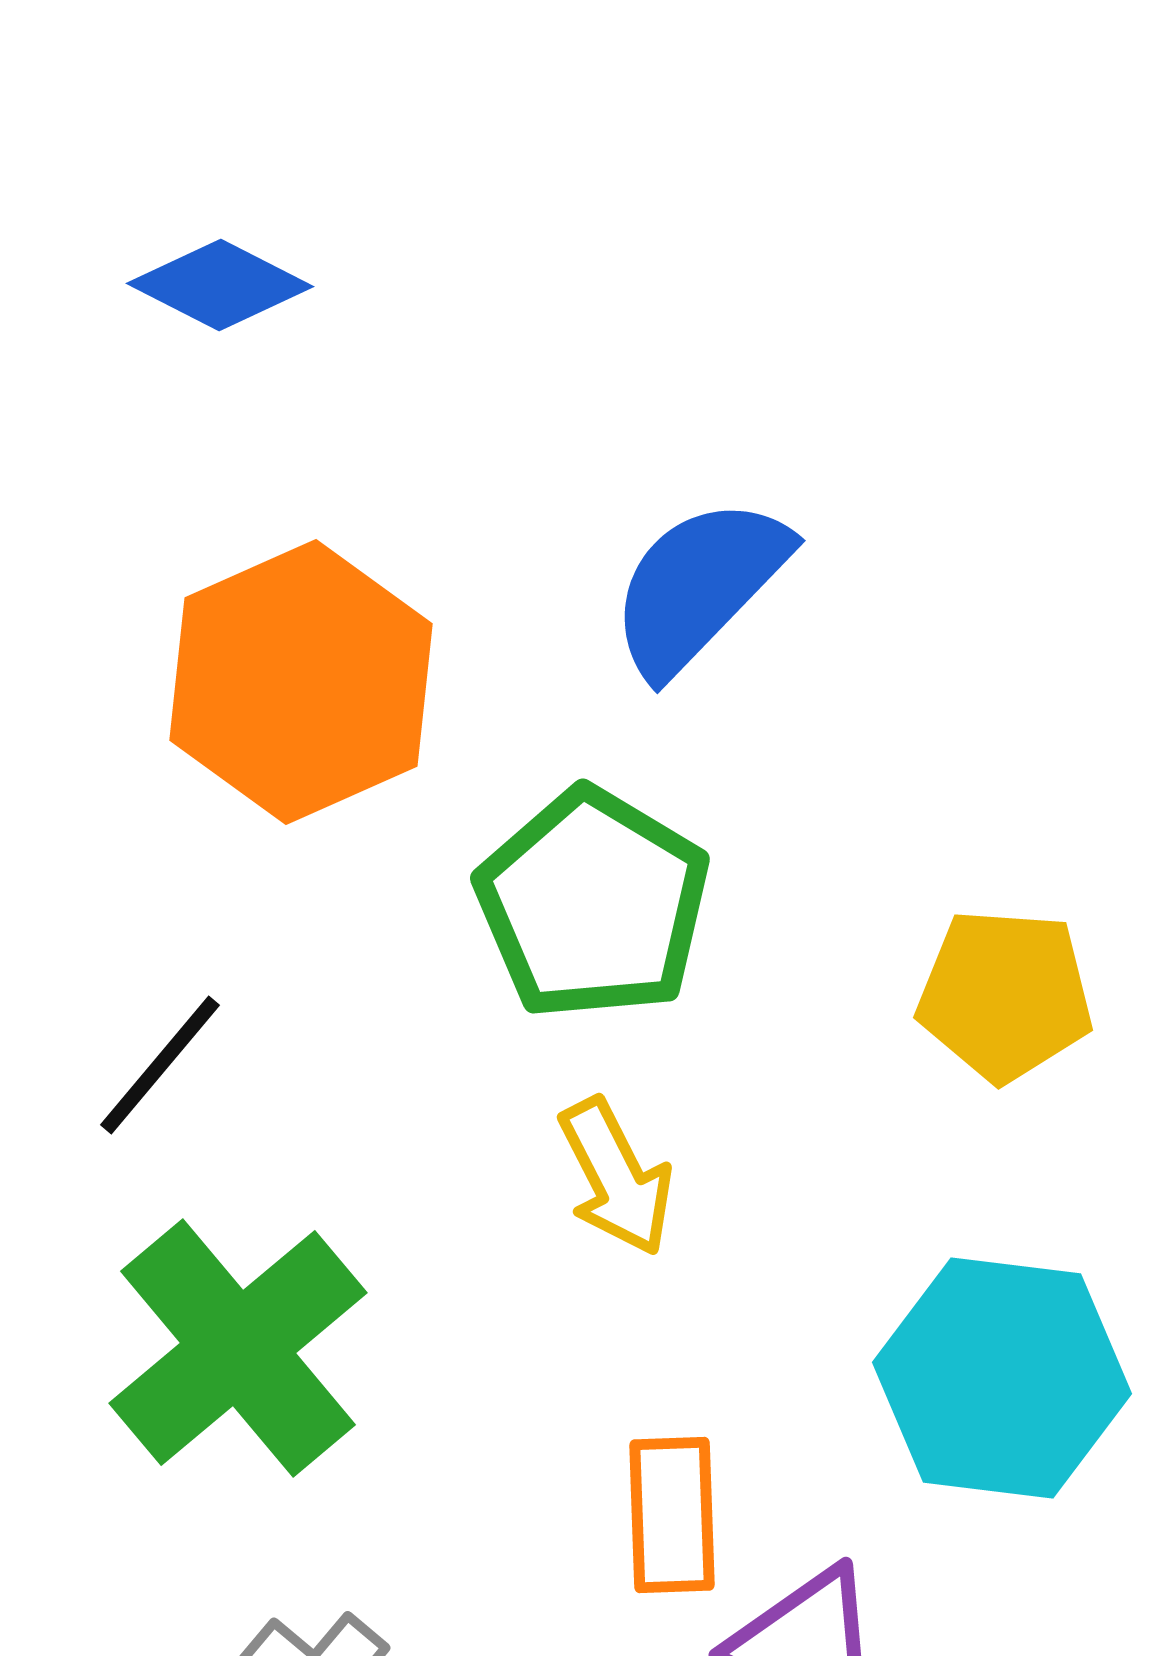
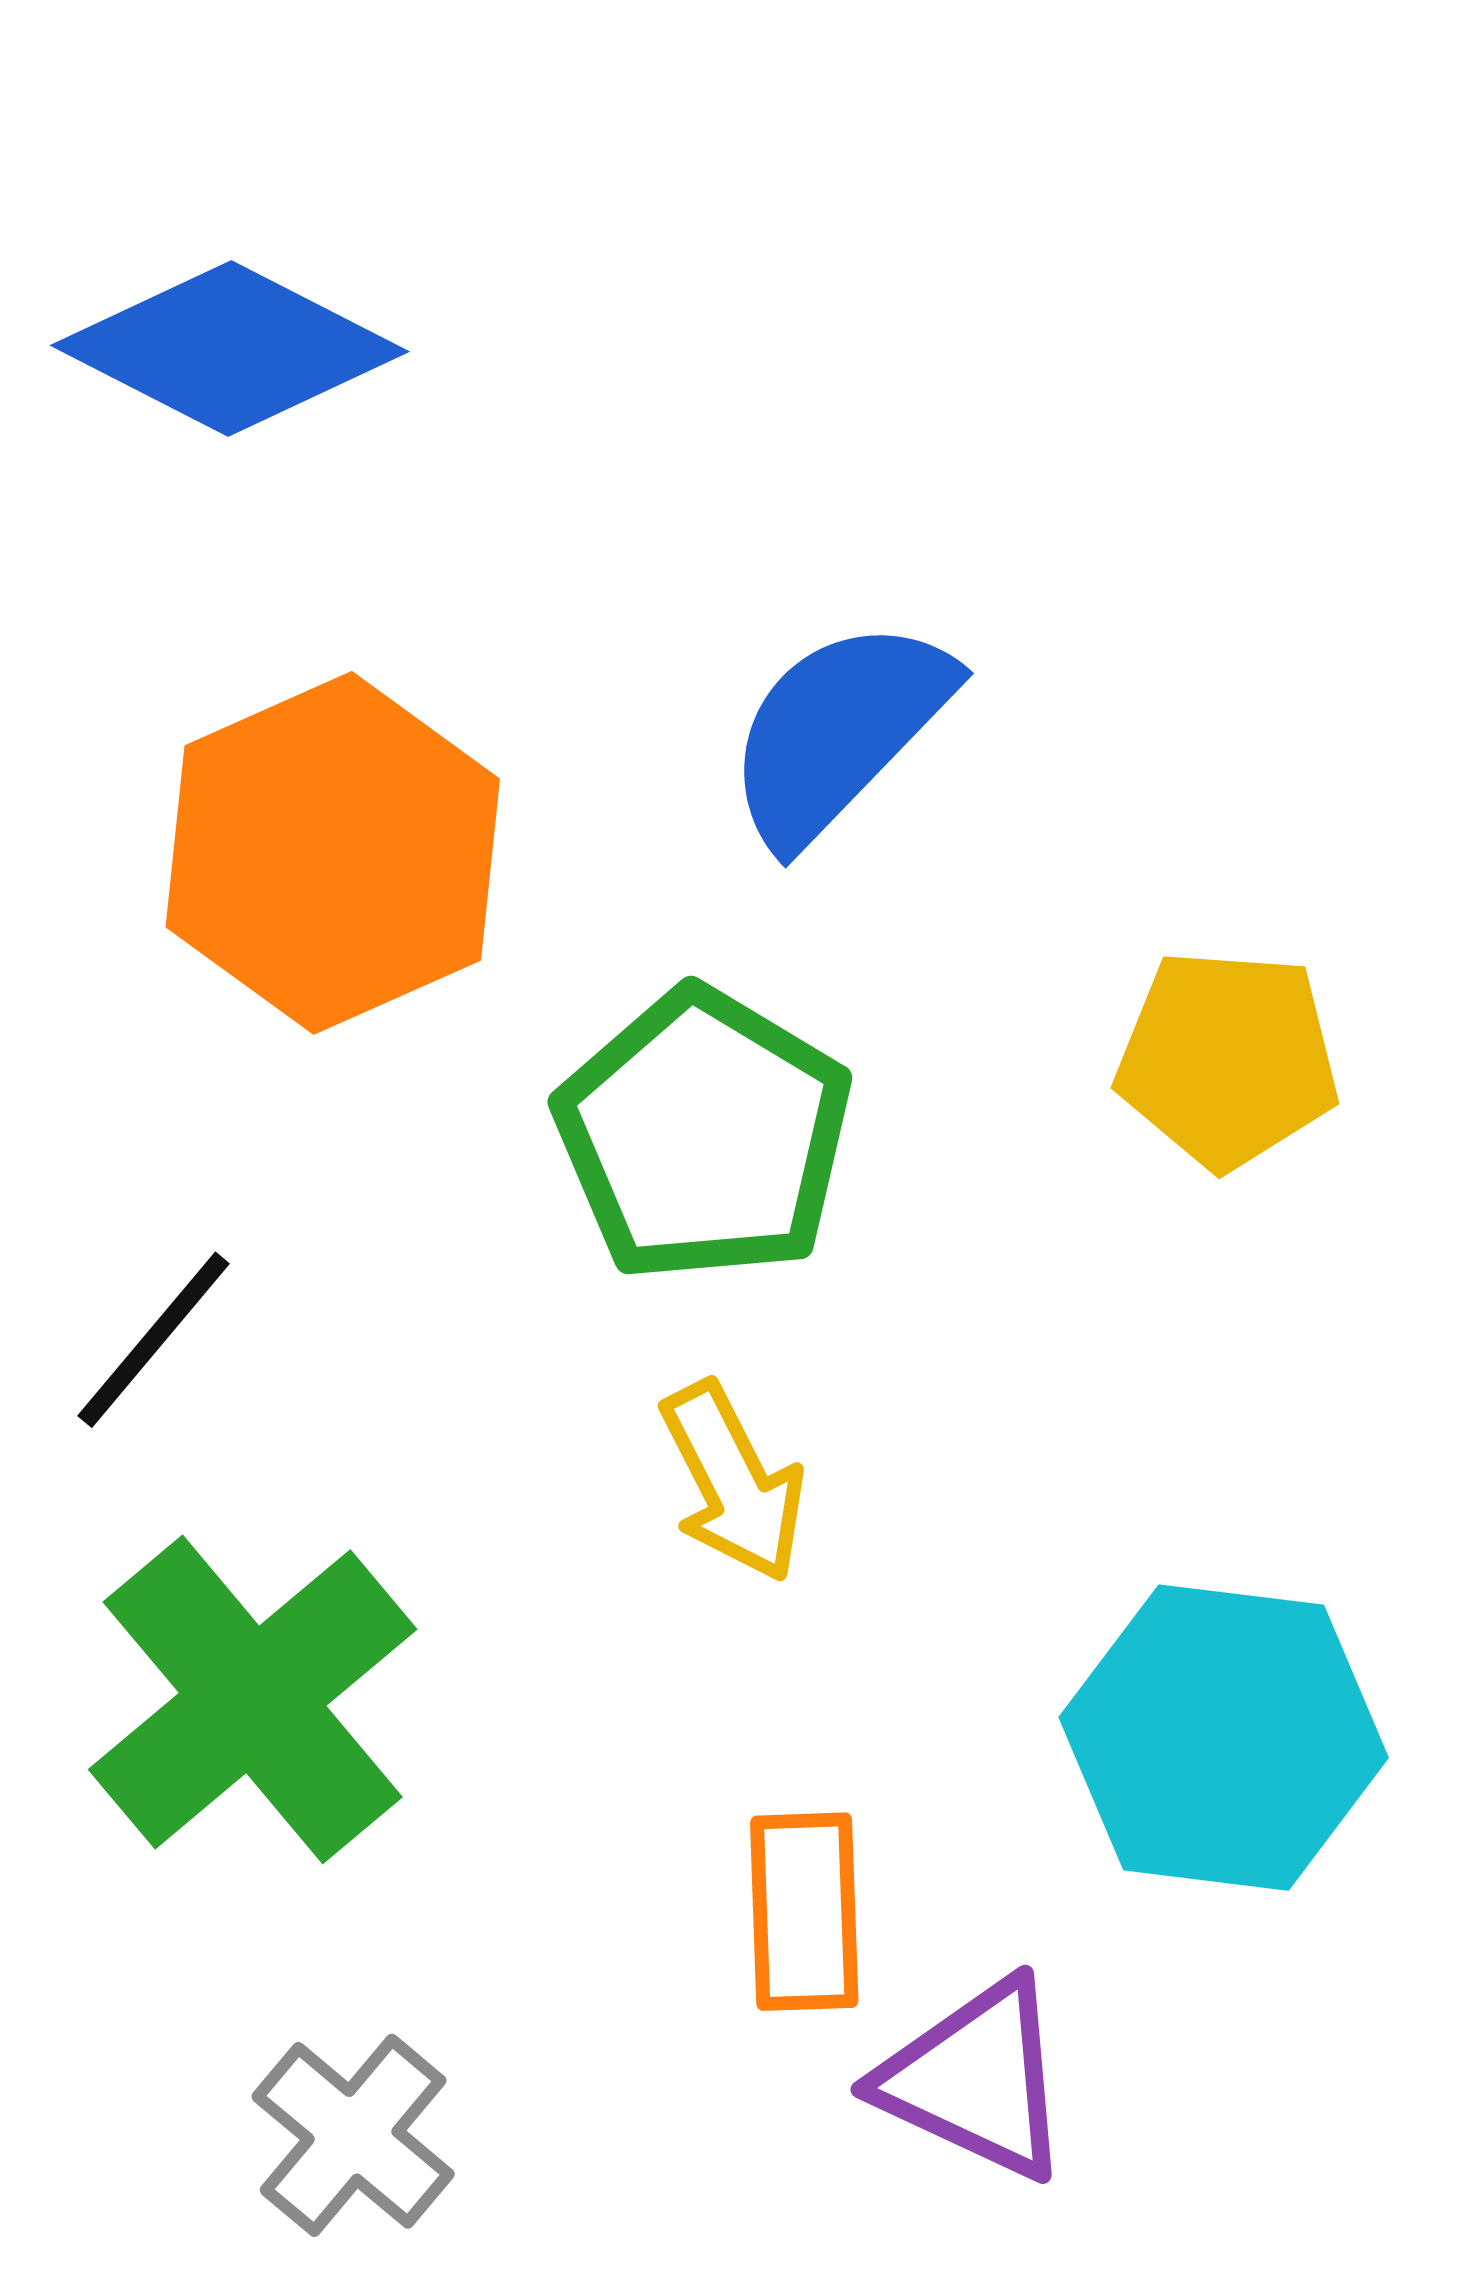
blue diamond: (220, 285) -> (230, 348), size x1.5
yellow pentagon: (1005, 995) -> (1227, 1059), moved

